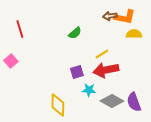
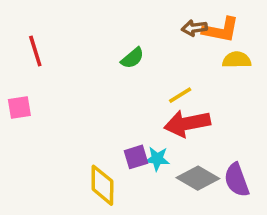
pink square: (11, 61) -> (19, 108), turned 32
purple square: (77, 72) -> (136, 157), moved

